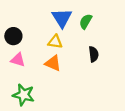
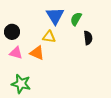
black semicircle: (94, 54) -> (88, 38), moved
orange triangle: (53, 63) -> (37, 53), moved

